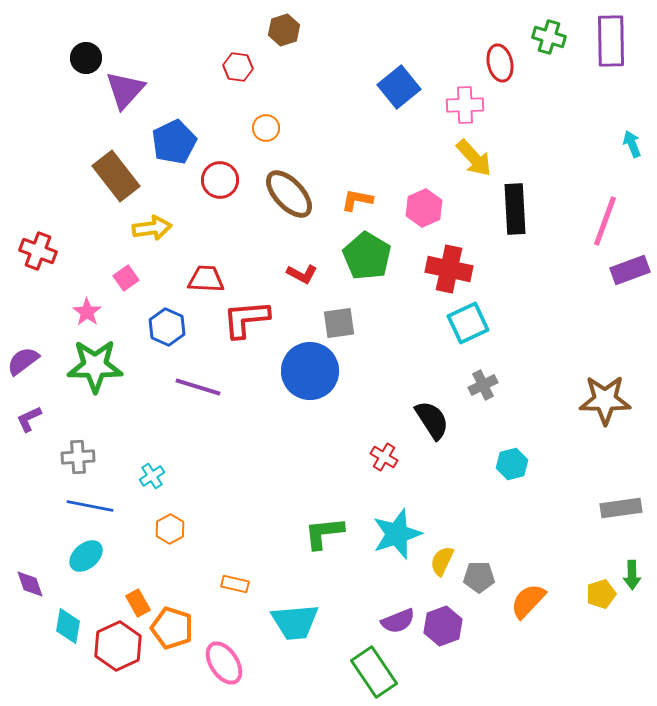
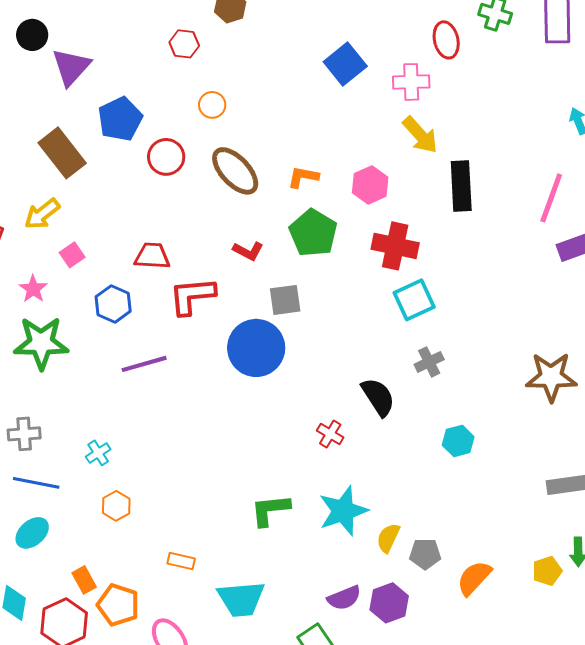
yellow arrow: (152, 228) -> (42, 214), moved, turned 150
purple line: (198, 387) -> (144, 364), turned -33

